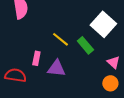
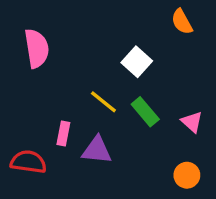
white square: (103, 24) -> (137, 62), moved, size x0.7
pink triangle: (113, 62) -> (192, 122), moved

